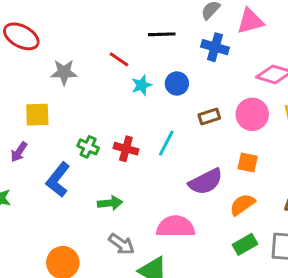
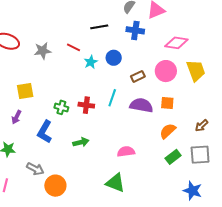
gray star: (64, 72) -> (43, 51), moved
purple semicircle: (206, 182) -> (141, 105), moved, turned -135
pink semicircle: (176, 227) -> (126, 152), size x0.7
gray arrow: (122, 244) -> (35, 169), moved

